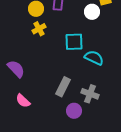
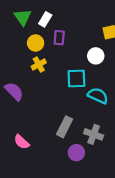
white circle: (92, 12) -> (96, 56), moved
purple semicircle: (16, 69) -> (14, 91), moved

